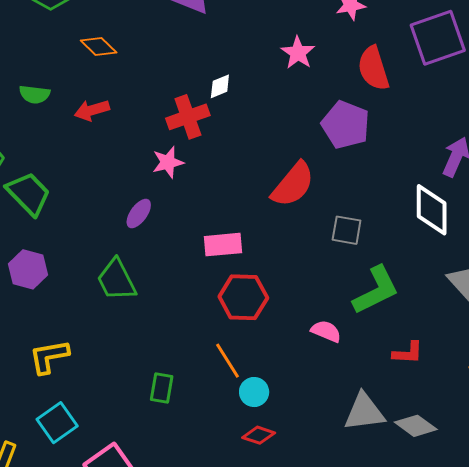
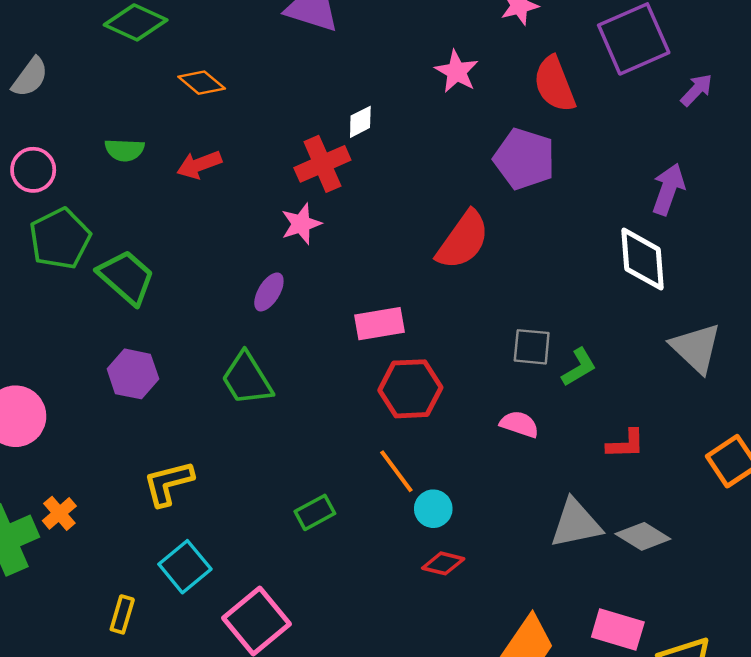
gray square: (347, 230) -> (532, 347), moved
green L-shape: (376, 290) -> (579, 367), size x0.6
green rectangle: (162, 388) -> (315, 512), turned 56

